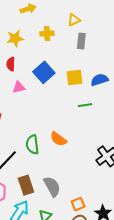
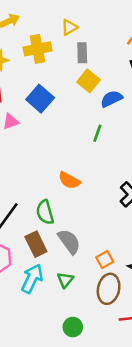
yellow cross: (47, 34) -> (38, 49), size x1.5
yellow square: (75, 78) -> (89, 81), moved, turned -36
green line: (85, 105) -> (97, 133), turned -56
green semicircle: (32, 145) -> (45, 212), moved

